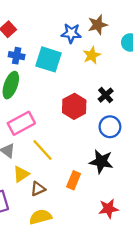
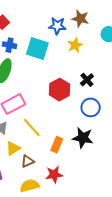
brown star: (98, 25) -> (80, 19), turned 30
orange rectangle: (74, 180) -> (57, 145), moved
red star: (108, 209) -> (54, 175), moved

